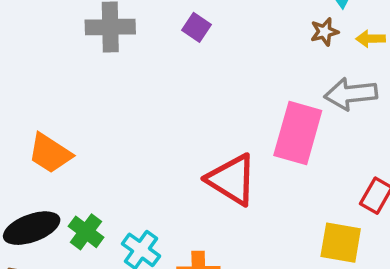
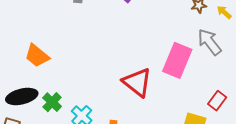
yellow arrow: (370, 39) -> (224, 12), turned 35
gray arrow: (351, 94) -> (209, 42), turned 52

